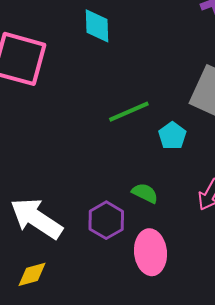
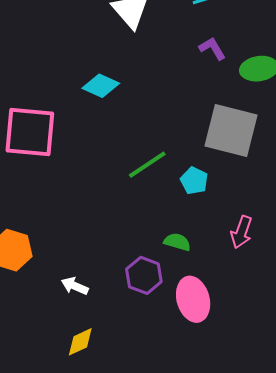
cyan diamond: (97, 26) -> (101, 86), turned -54
white arrow: (36, 218) -> (75, 286), size x0.5

